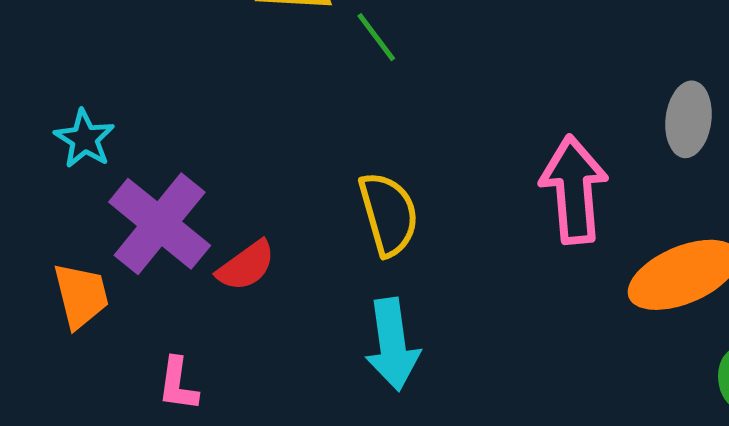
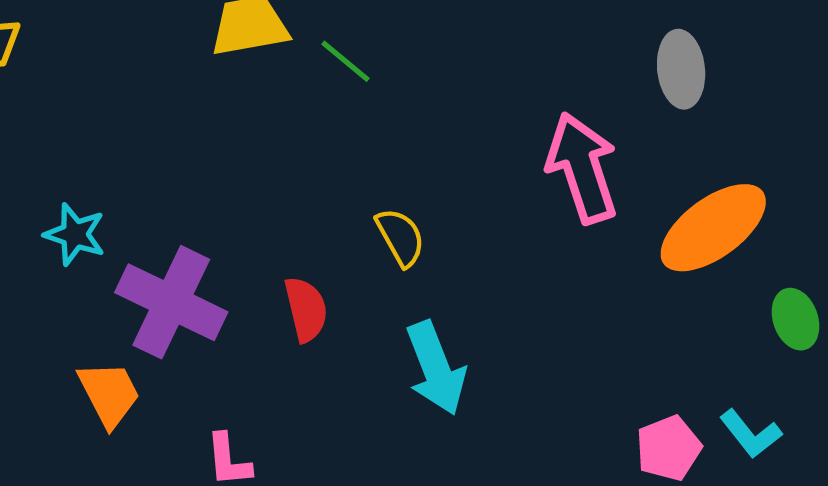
yellow semicircle: (389, 214) -> (400, 237), size x0.7
red semicircle: (246, 266) -> (306, 309), moved, turned -54

